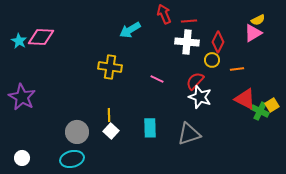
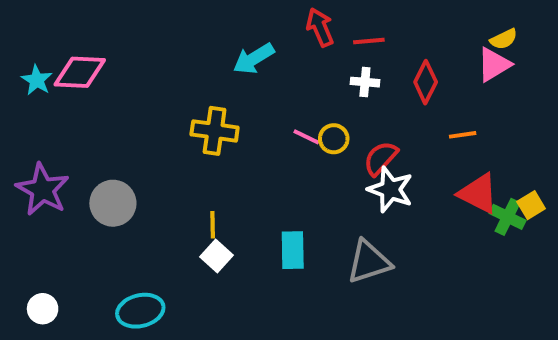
white cross: (187, 42) -> (365, 82), size x0.6
yellow circle: (212, 60) -> (334, 139), moved
pink line: (157, 79) -> (306, 137), moved
gray circle: (77, 132) -> (113, 203), moved

